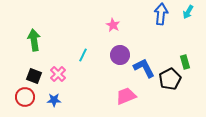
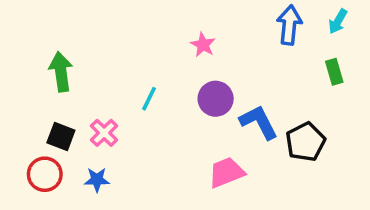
green rectangle: (185, 62) -> (334, 72), moved

